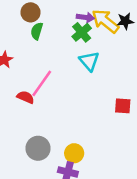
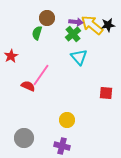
brown circle: (31, 12) -> (47, 18), moved
gray circle: (38, 148) -> (24, 138), moved
yellow circle: (74, 153) -> (67, 120), moved

